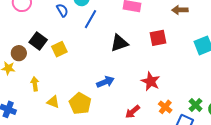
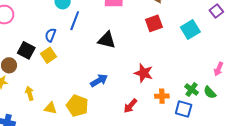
blue semicircle: (62, 10) -> (50, 35), moved, turned -120
red square: (158, 38) -> (154, 23), moved
black triangle: (119, 43) -> (107, 40), turned 42
orange cross: (165, 107) -> (162, 96), turned -32

